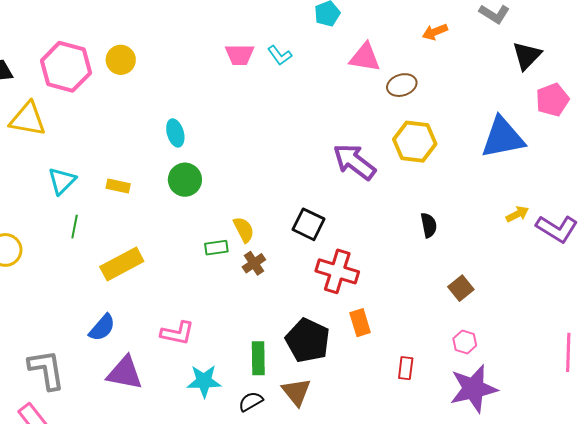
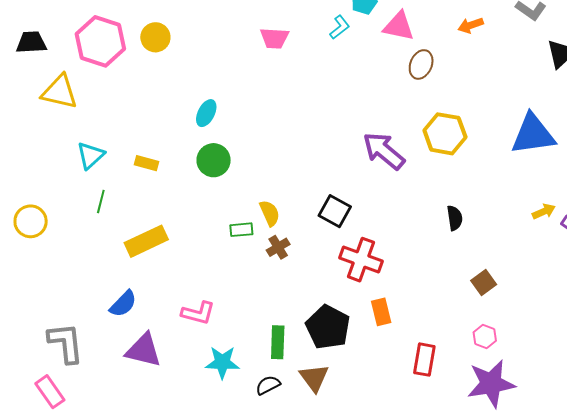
cyan L-shape: (280, 55) -> (340, 27), moved, turned -95
pink triangle: (365, 57) -> (399, 26), moved
brown ellipse: (402, 85) -> (421, 64), moved, turned -52
cyan ellipse: (175, 133) -> (206, 113), turned 40
red rectangle: (406, 368) -> (424, 360), size x1.4

